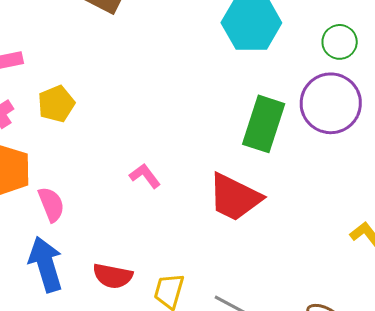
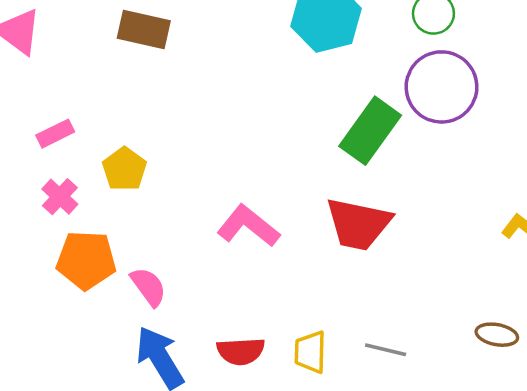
green rectangle: (264, 124) -> (370, 131), turned 32
pink L-shape: (145, 176) -> (248, 226), size x1.6

